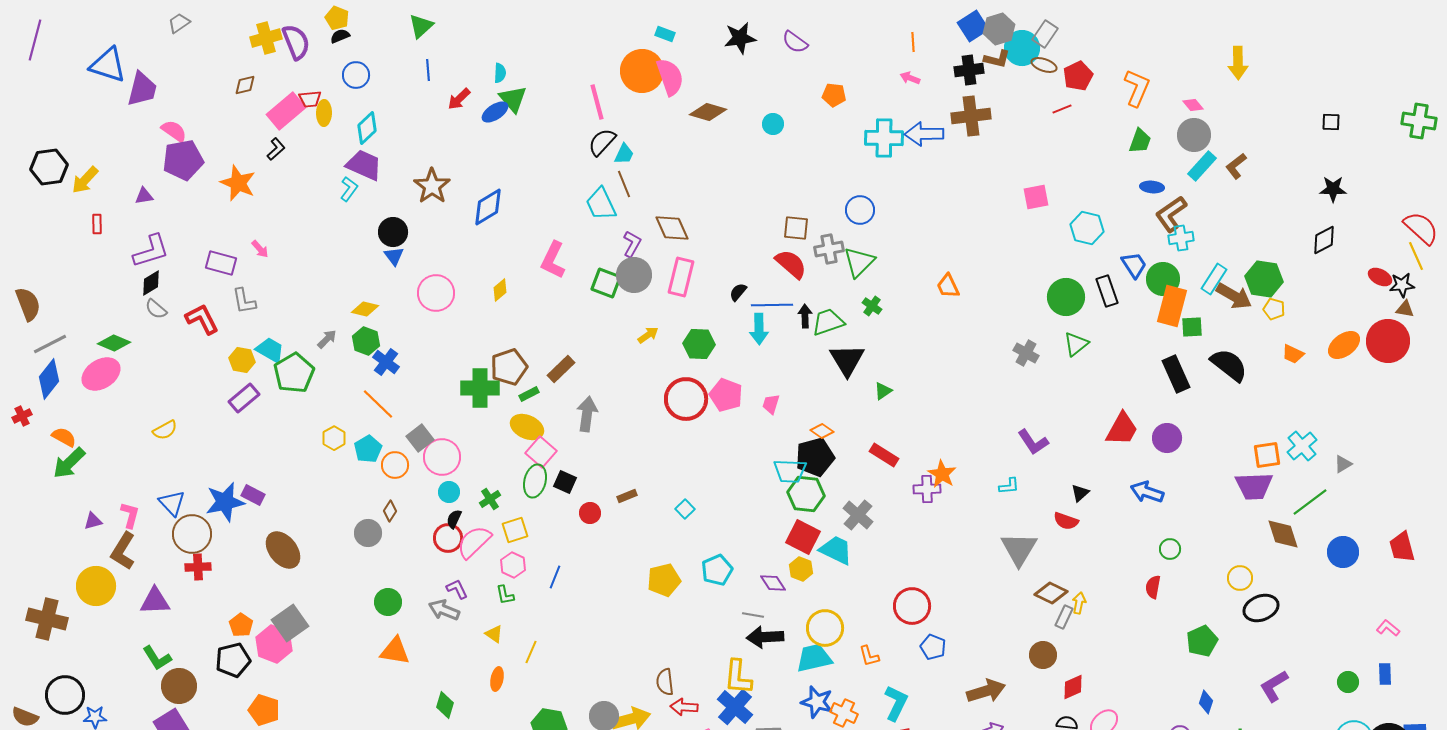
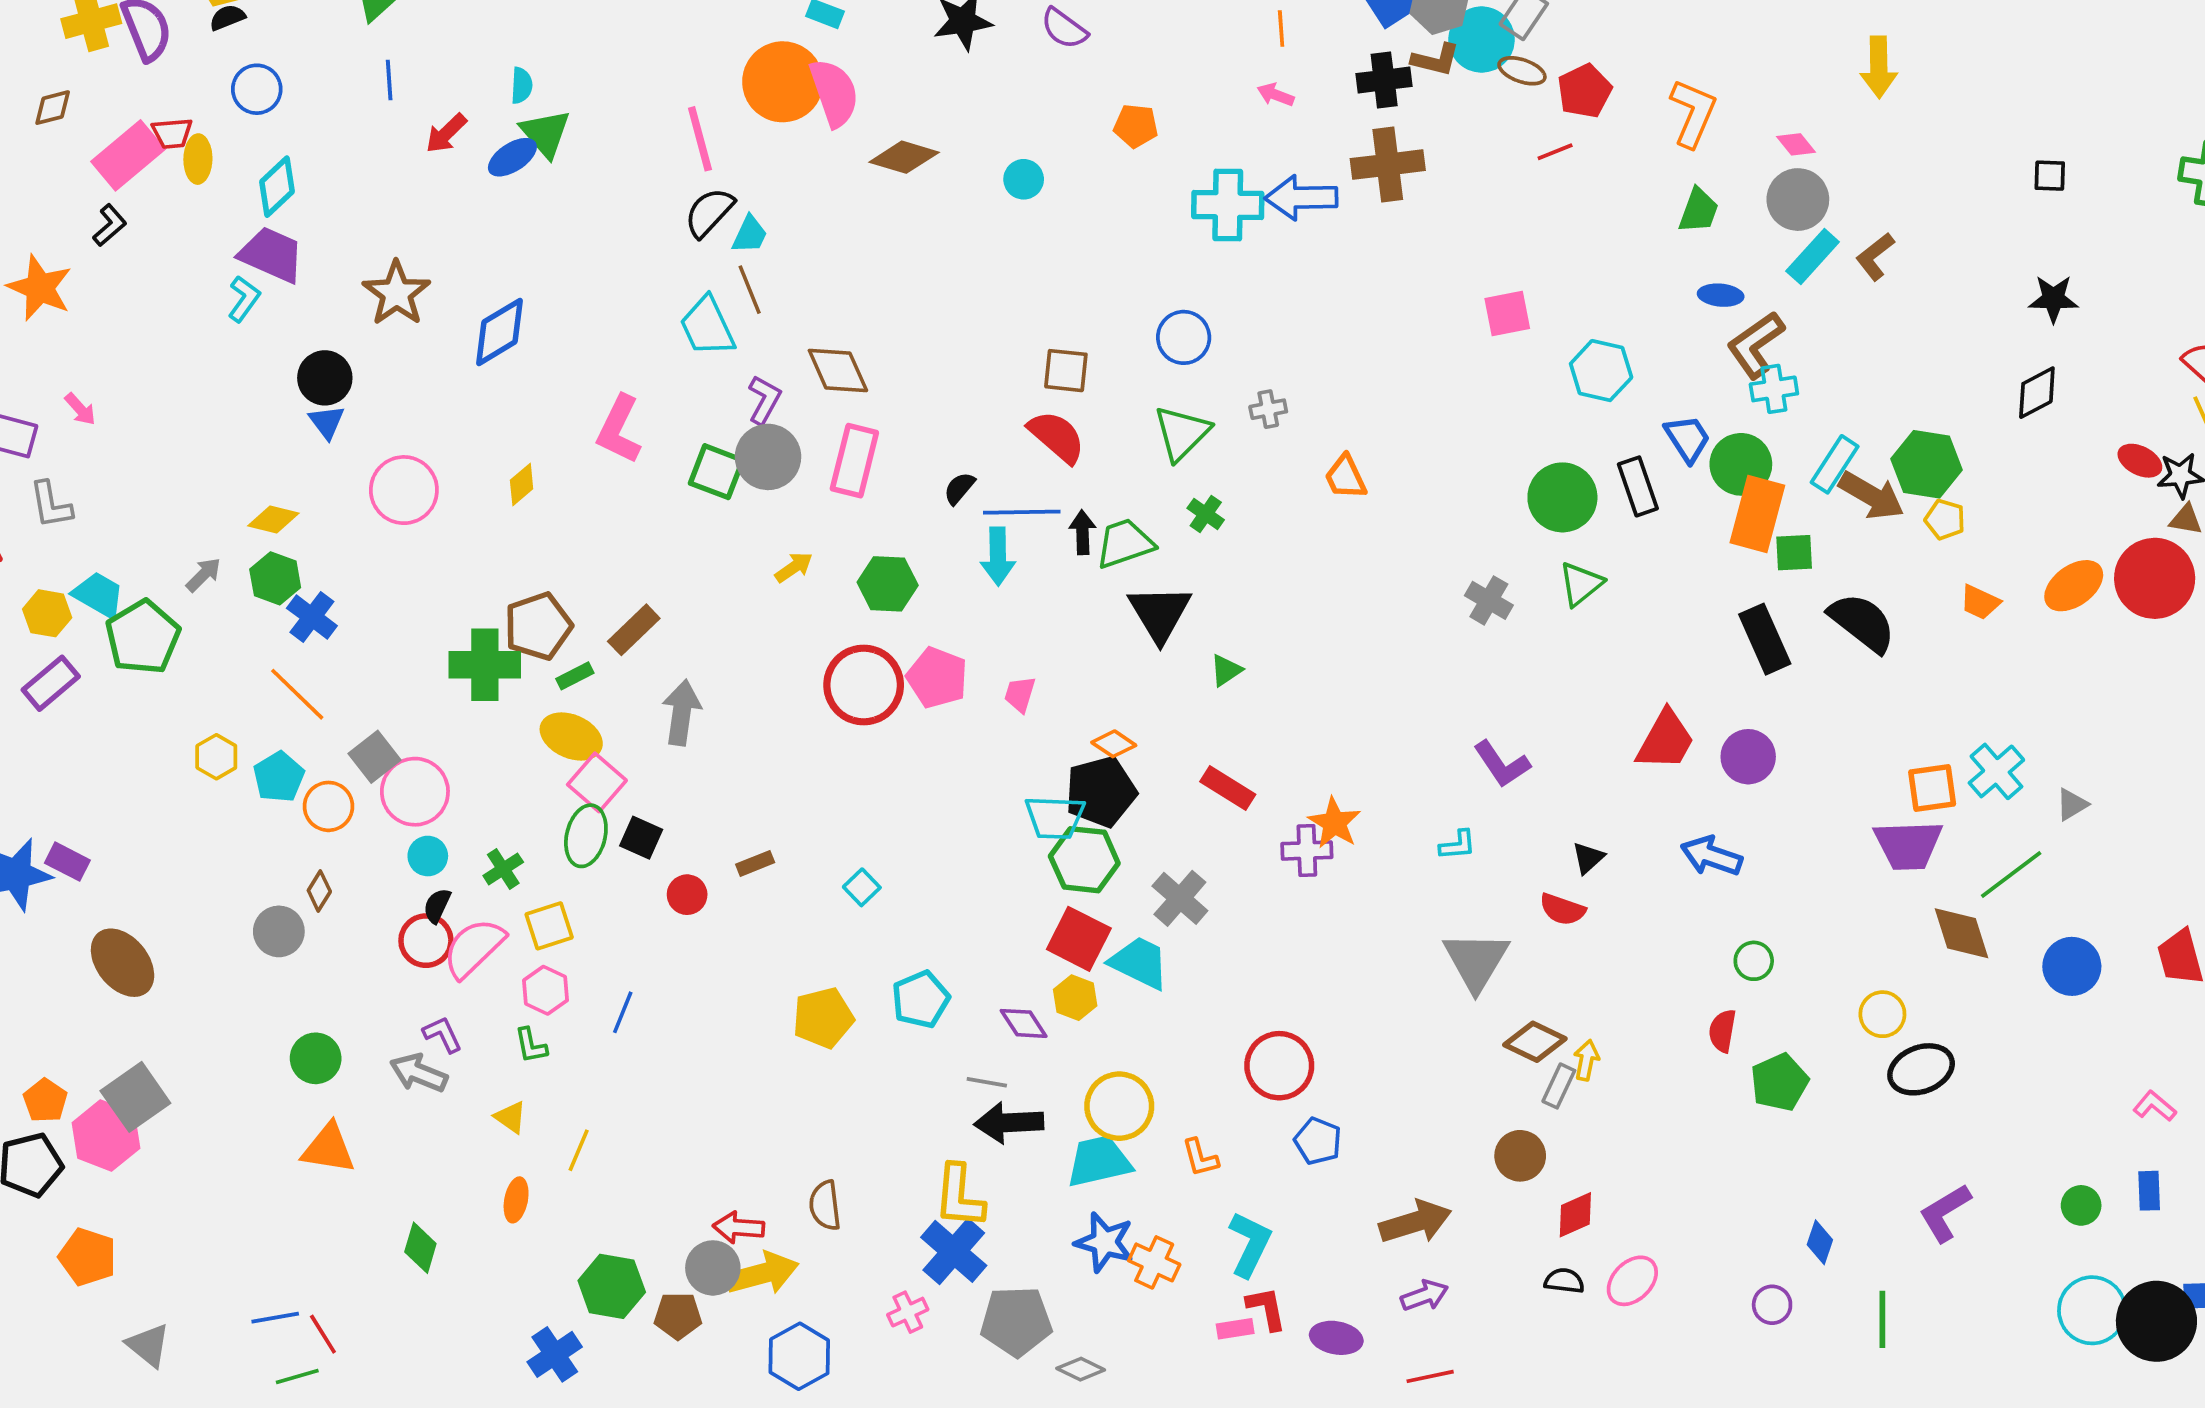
gray cross: (829, 249) -> (1268, 409), moved, size x0.7
green pentagon: (1202, 641) -> (1779, 1082), moved
red arrow: (684, 707) -> (739, 1228), moved

